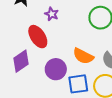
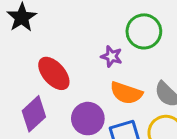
purple star: (52, 14) -> (112, 56), moved

